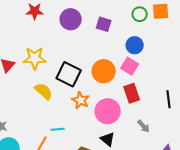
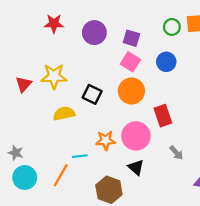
pink square: (130, 66) -> (130, 62), moved
black square: (69, 74) -> (92, 94), size x0.7
yellow semicircle: (44, 91) -> (64, 113), turned -54
orange star: (81, 100) -> (106, 140), moved, turned -30

